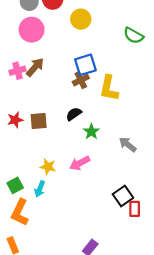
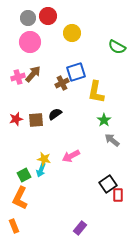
brown cross: (81, 80) -> (62, 83), moved
black semicircle: (74, 114) -> (55, 114), moved
green star: (91, 132) -> (104, 120), moved
green square: (15, 185) -> (24, 175), moved
cyan arrow: (40, 189) -> (41, 170), moved

